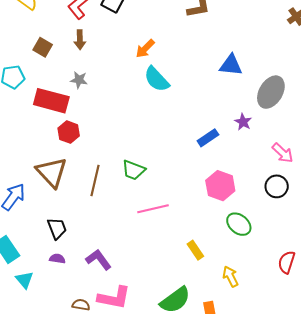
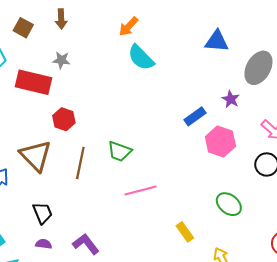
red hexagon: (69, 132) -> (64, 119), moved
pink hexagon: (220, 186) -> (220, 141), moved

